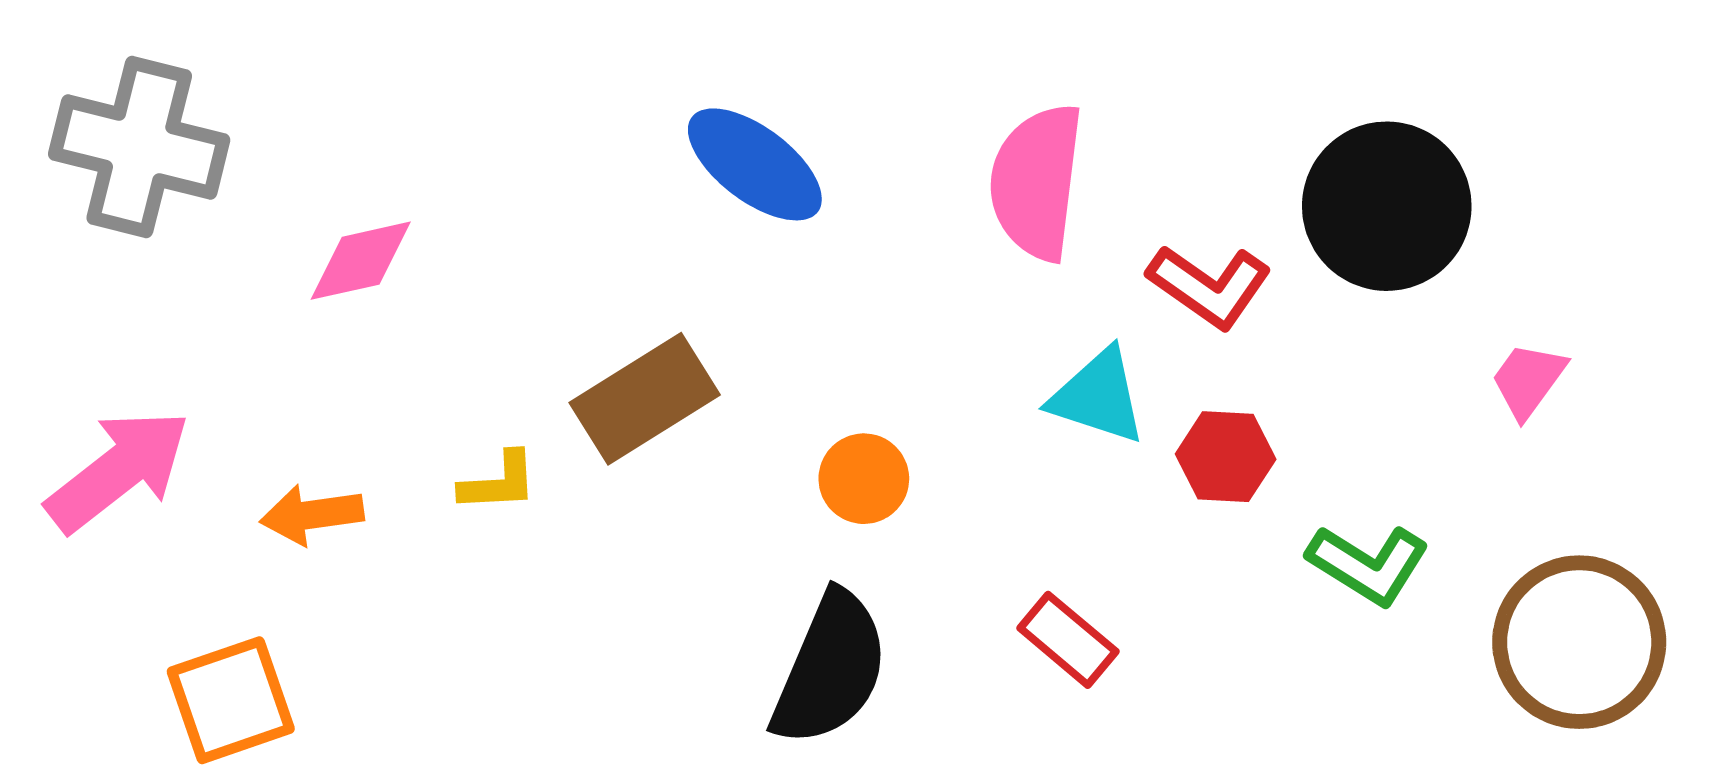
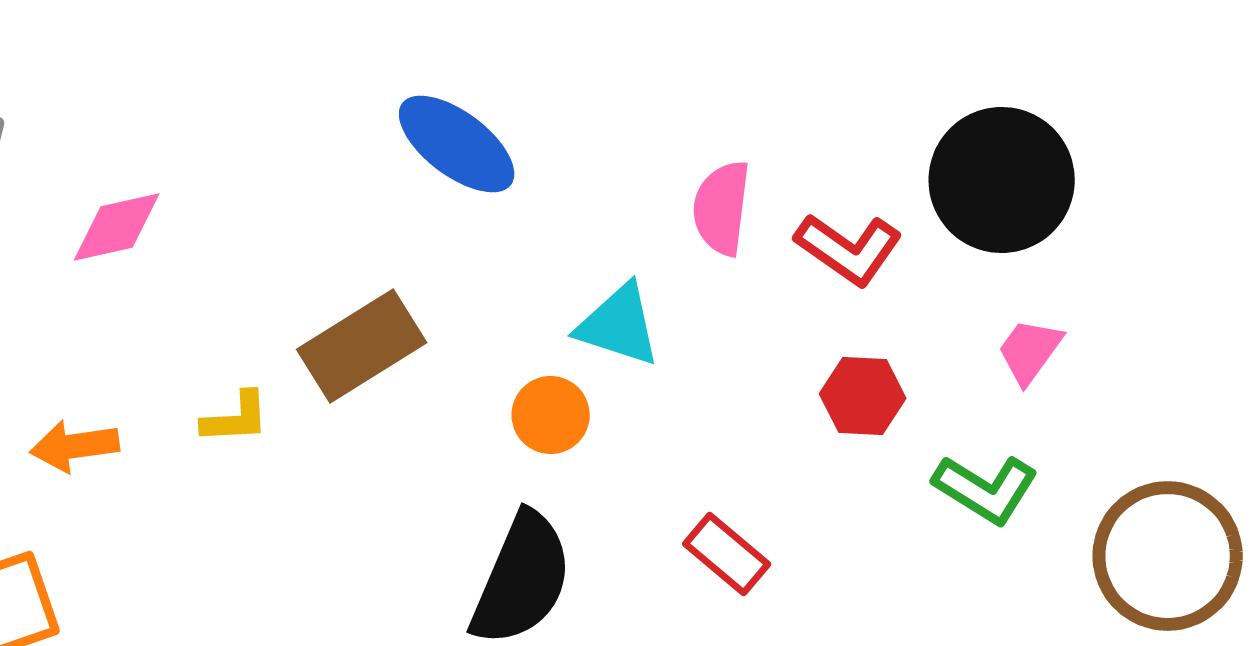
pink semicircle: (1037, 182) -> (722, 208), moved, size x0.7
pink trapezoid: (1528, 380) -> (1030, 351), moved
cyan triangle: (1098, 396) -> (619, 325), moved

